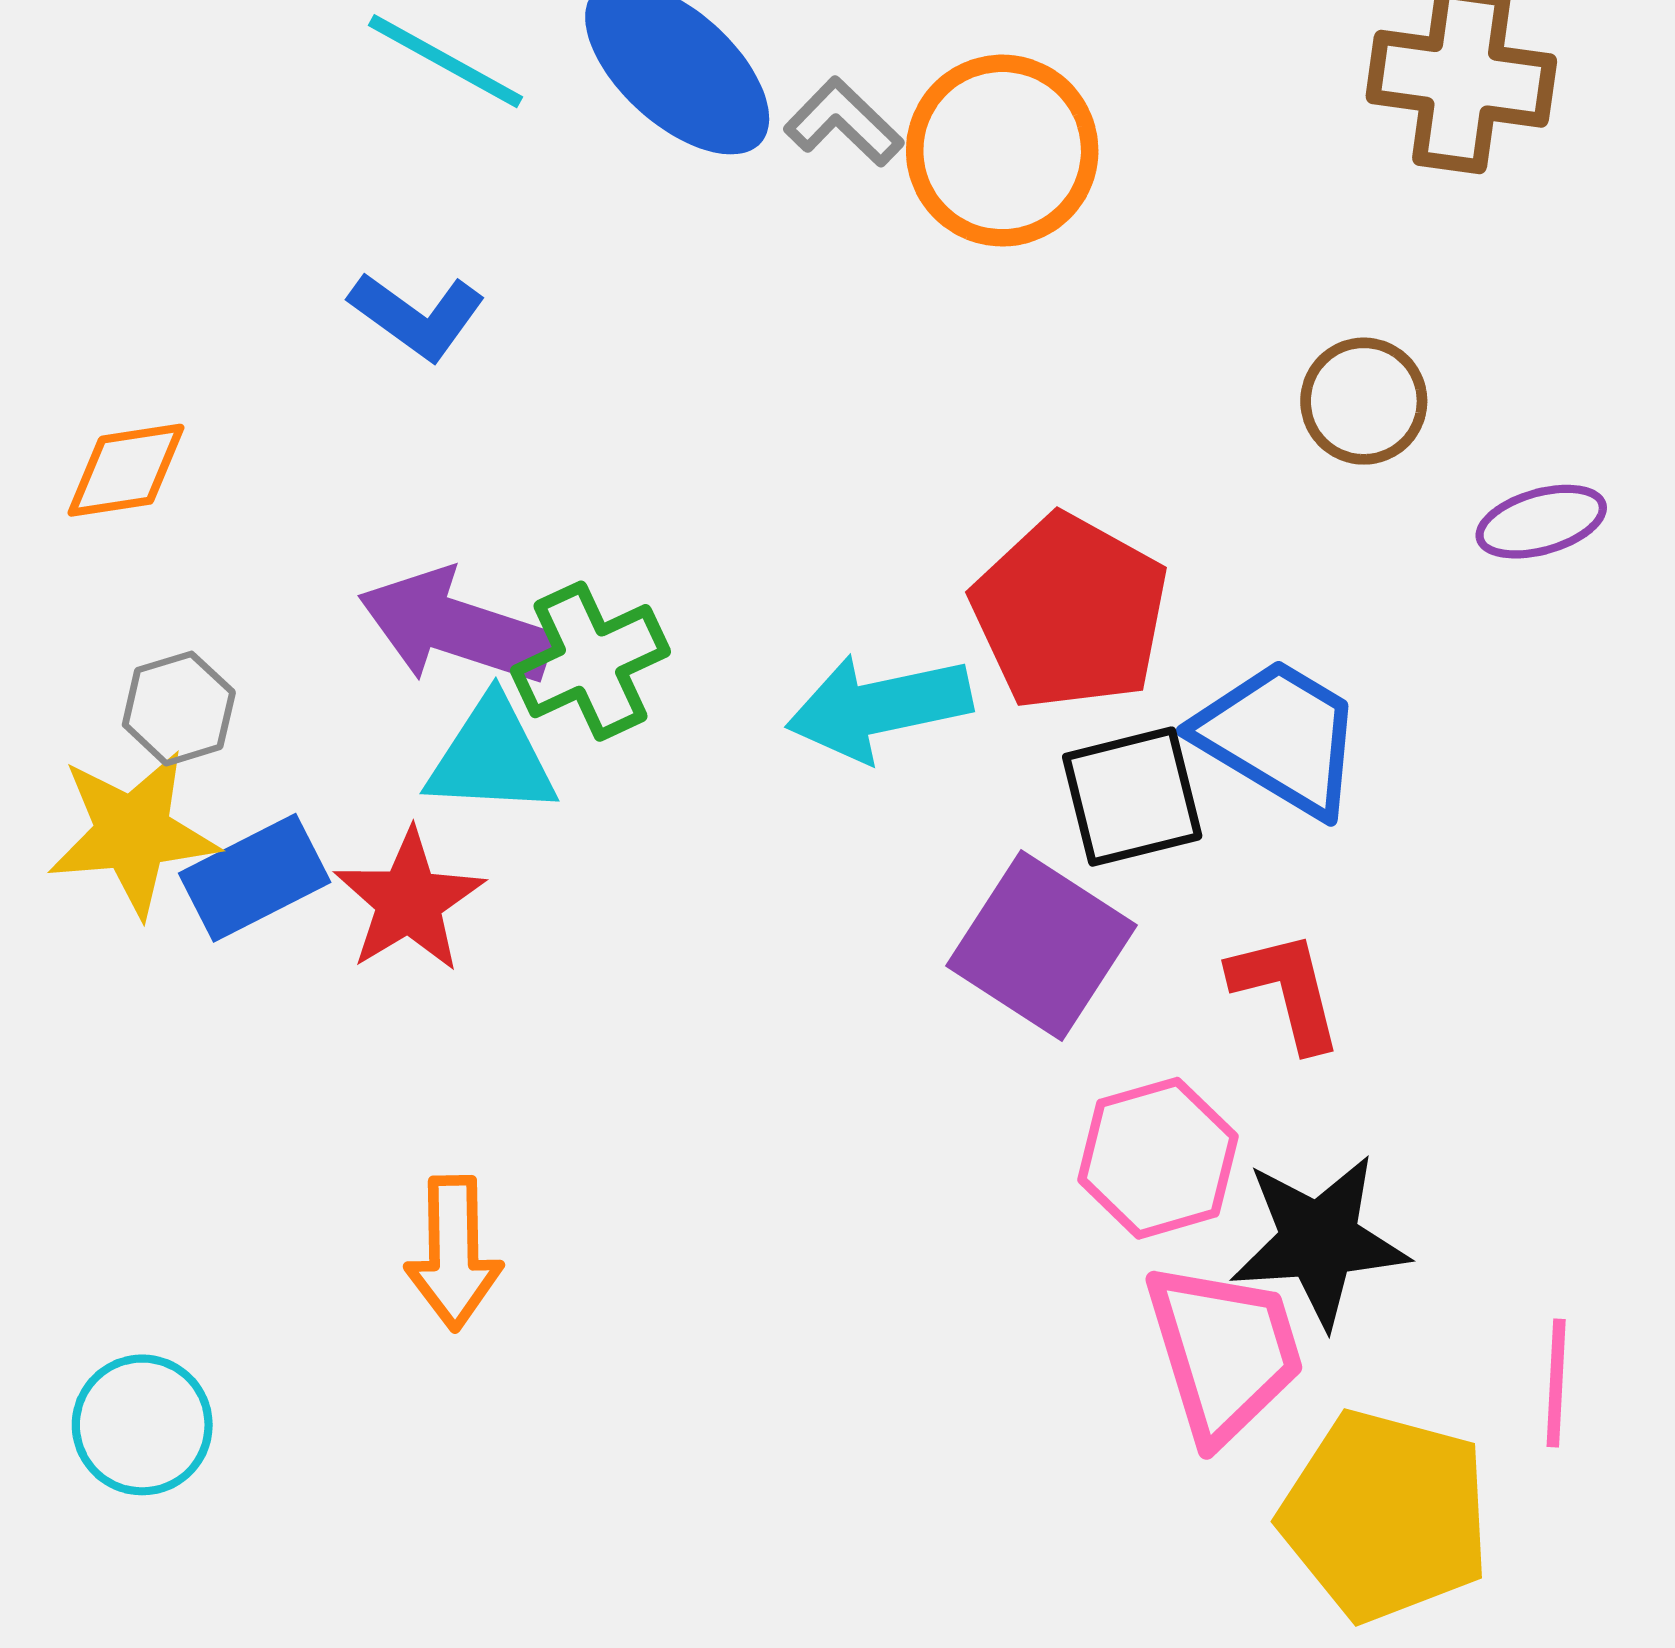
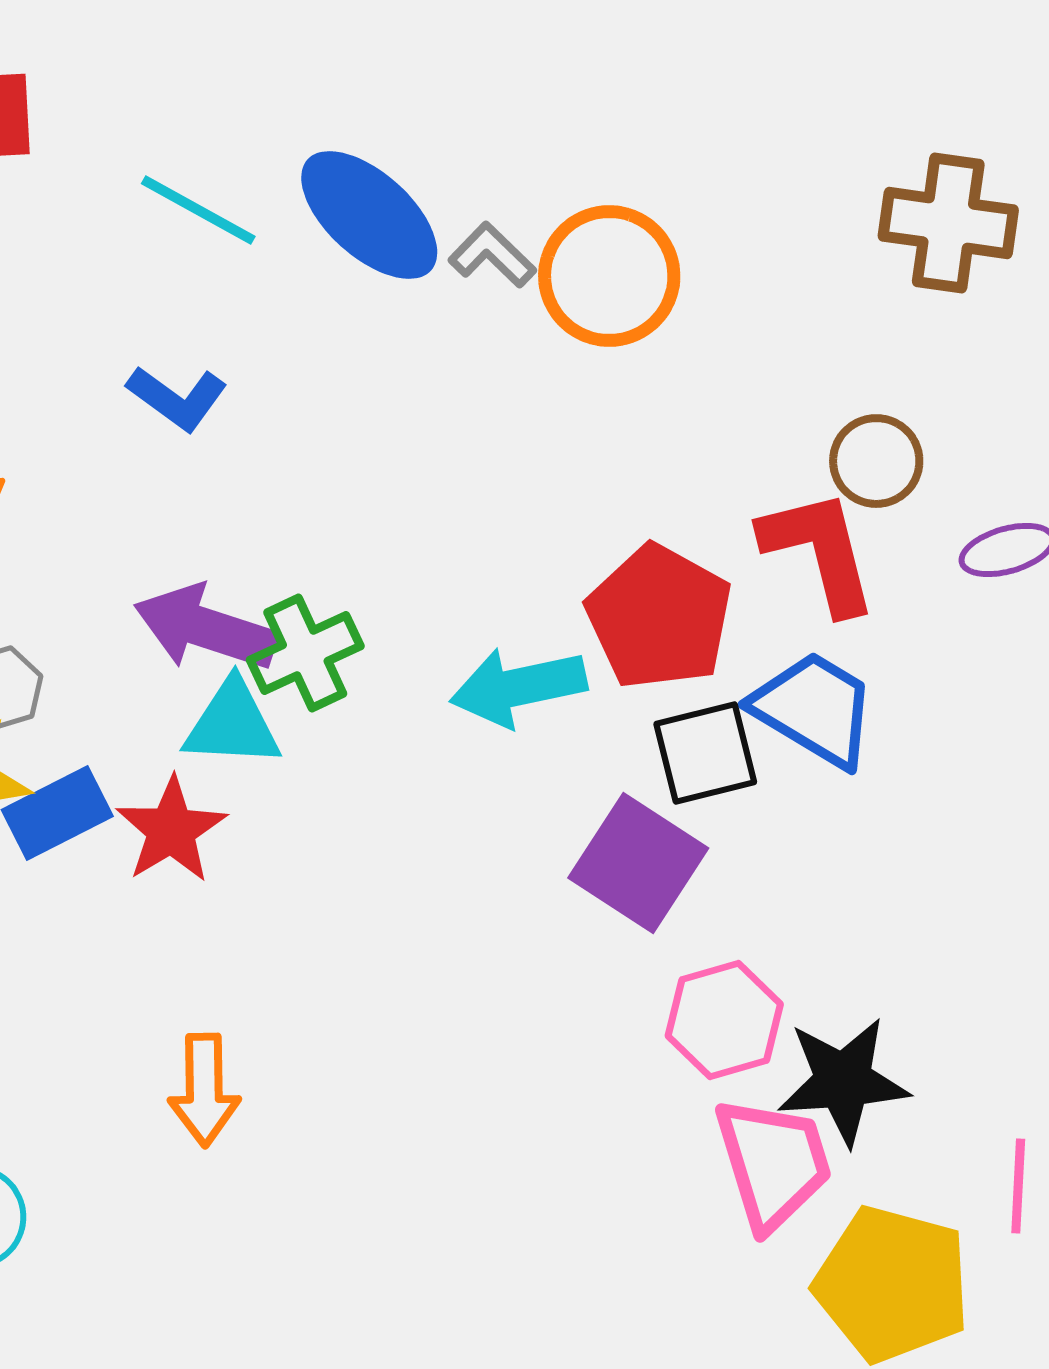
red L-shape: (1287, 990) -> (819, 551), moved, size x1.4

